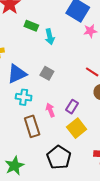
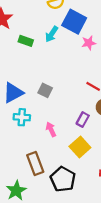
cyan arrow: (50, 37) -> (52, 34), moved, turned 49
purple rectangle: (72, 107) -> (83, 120), moved
brown rectangle: (32, 126) -> (35, 163), moved

